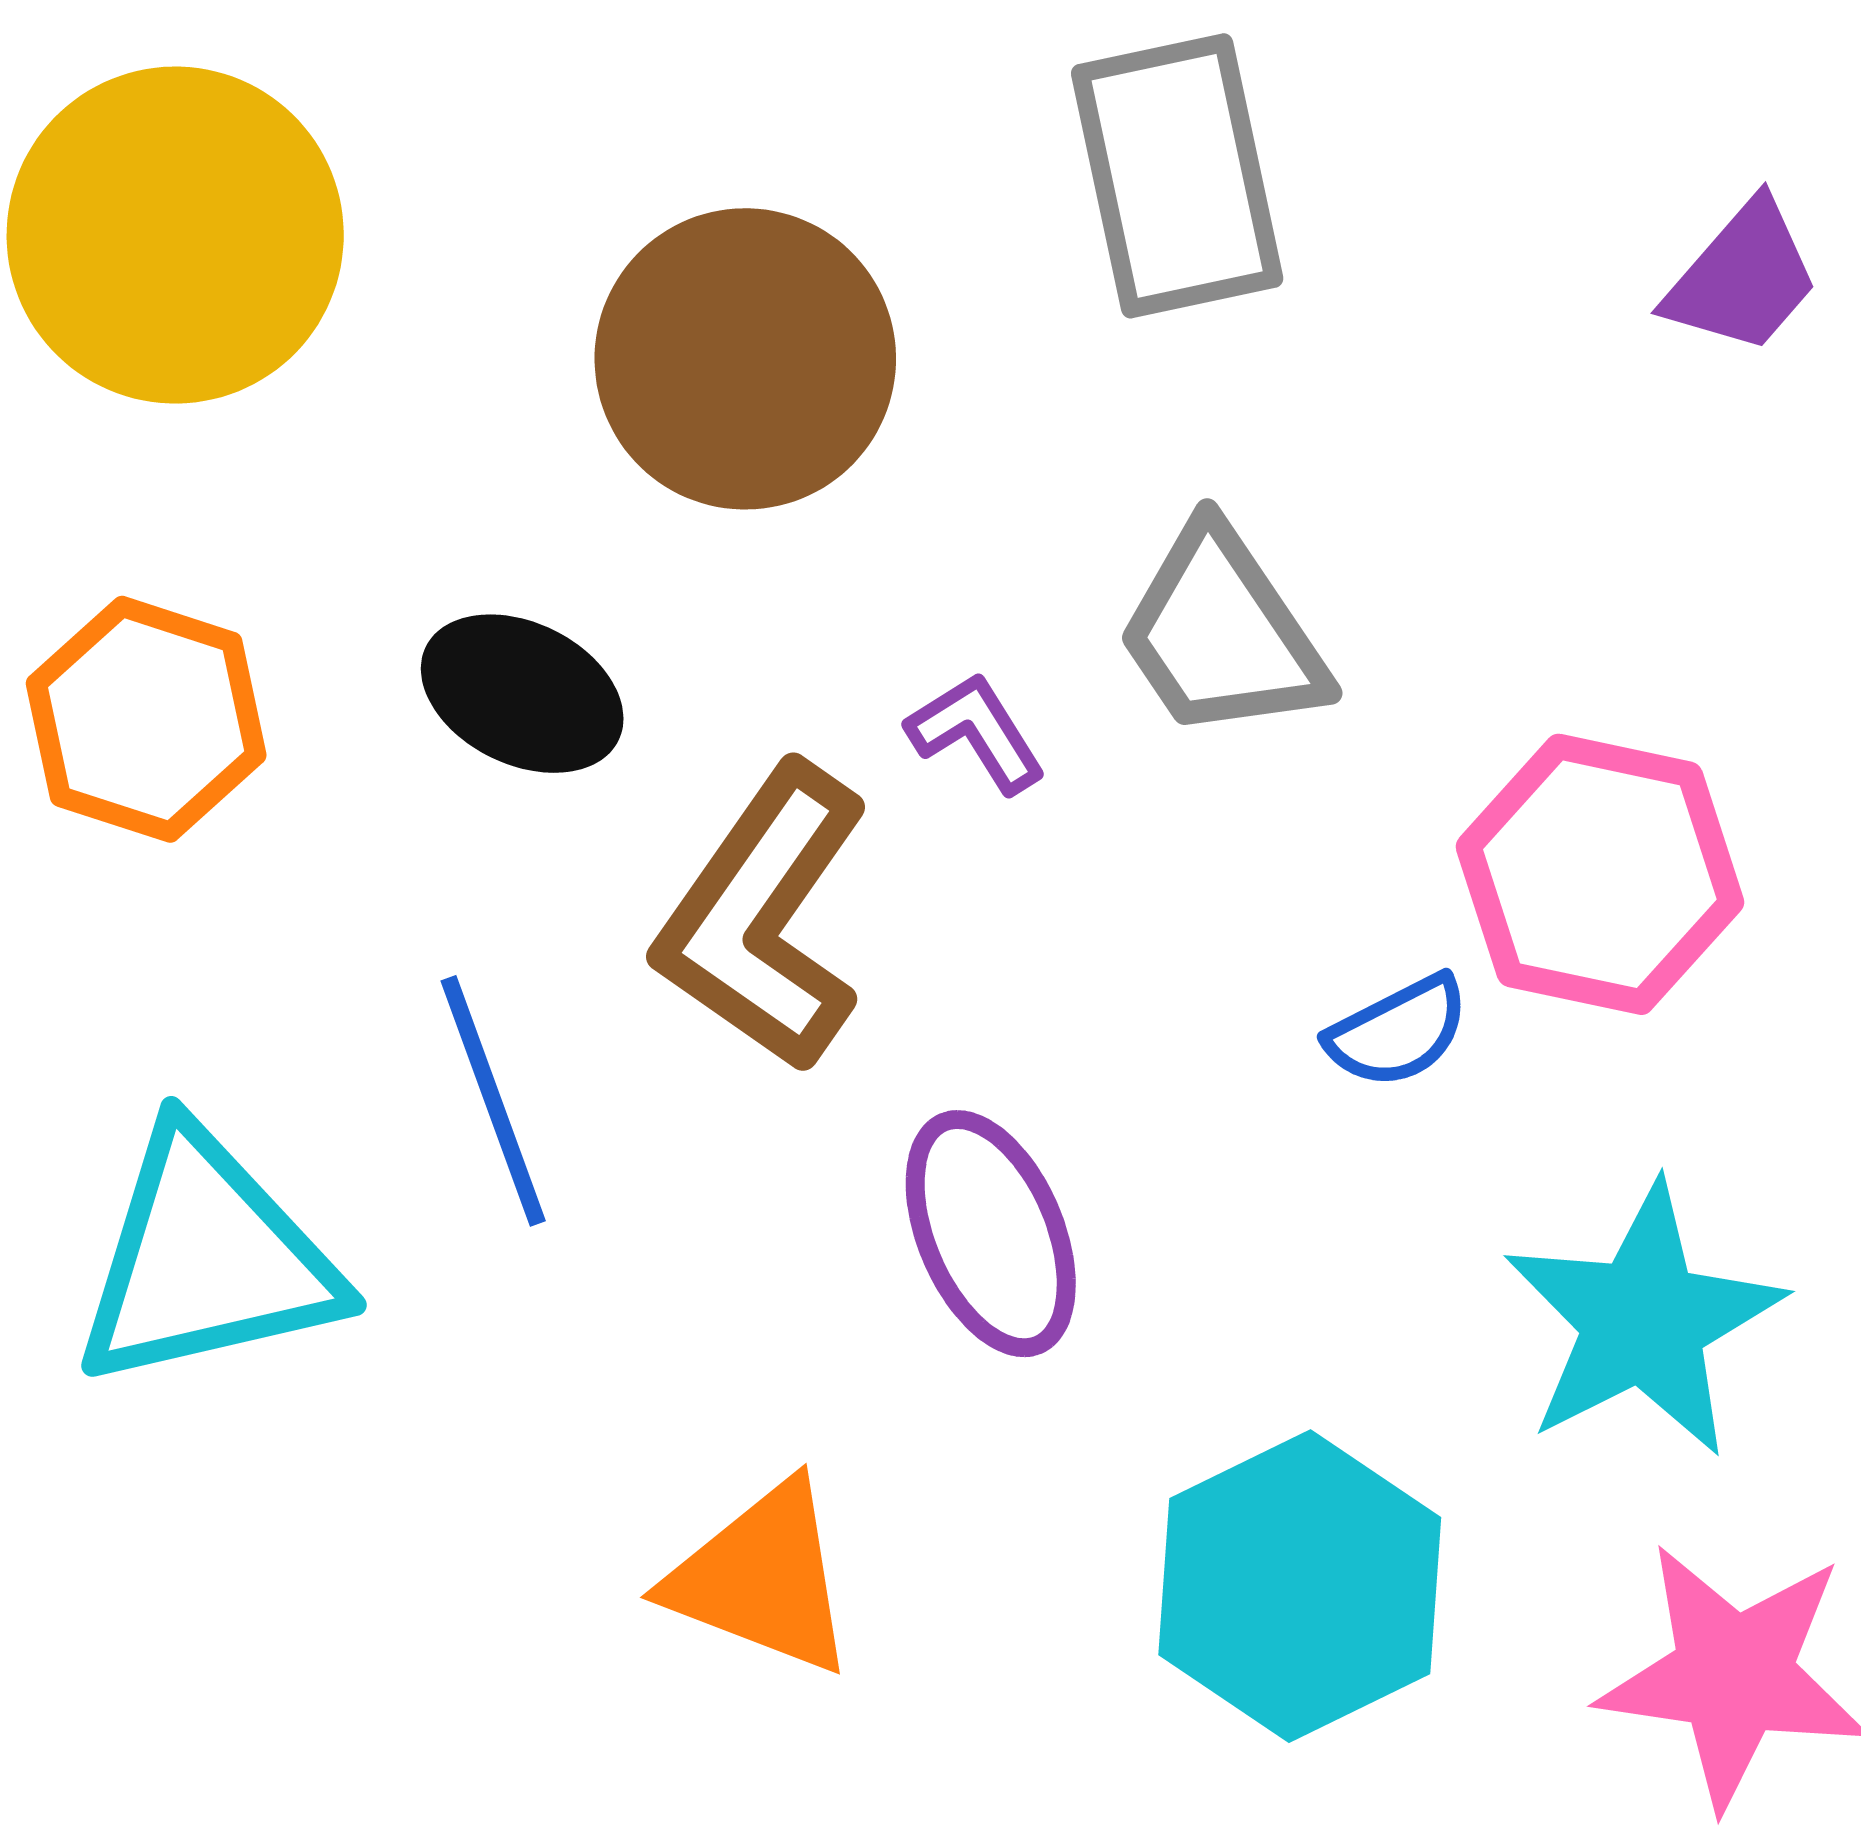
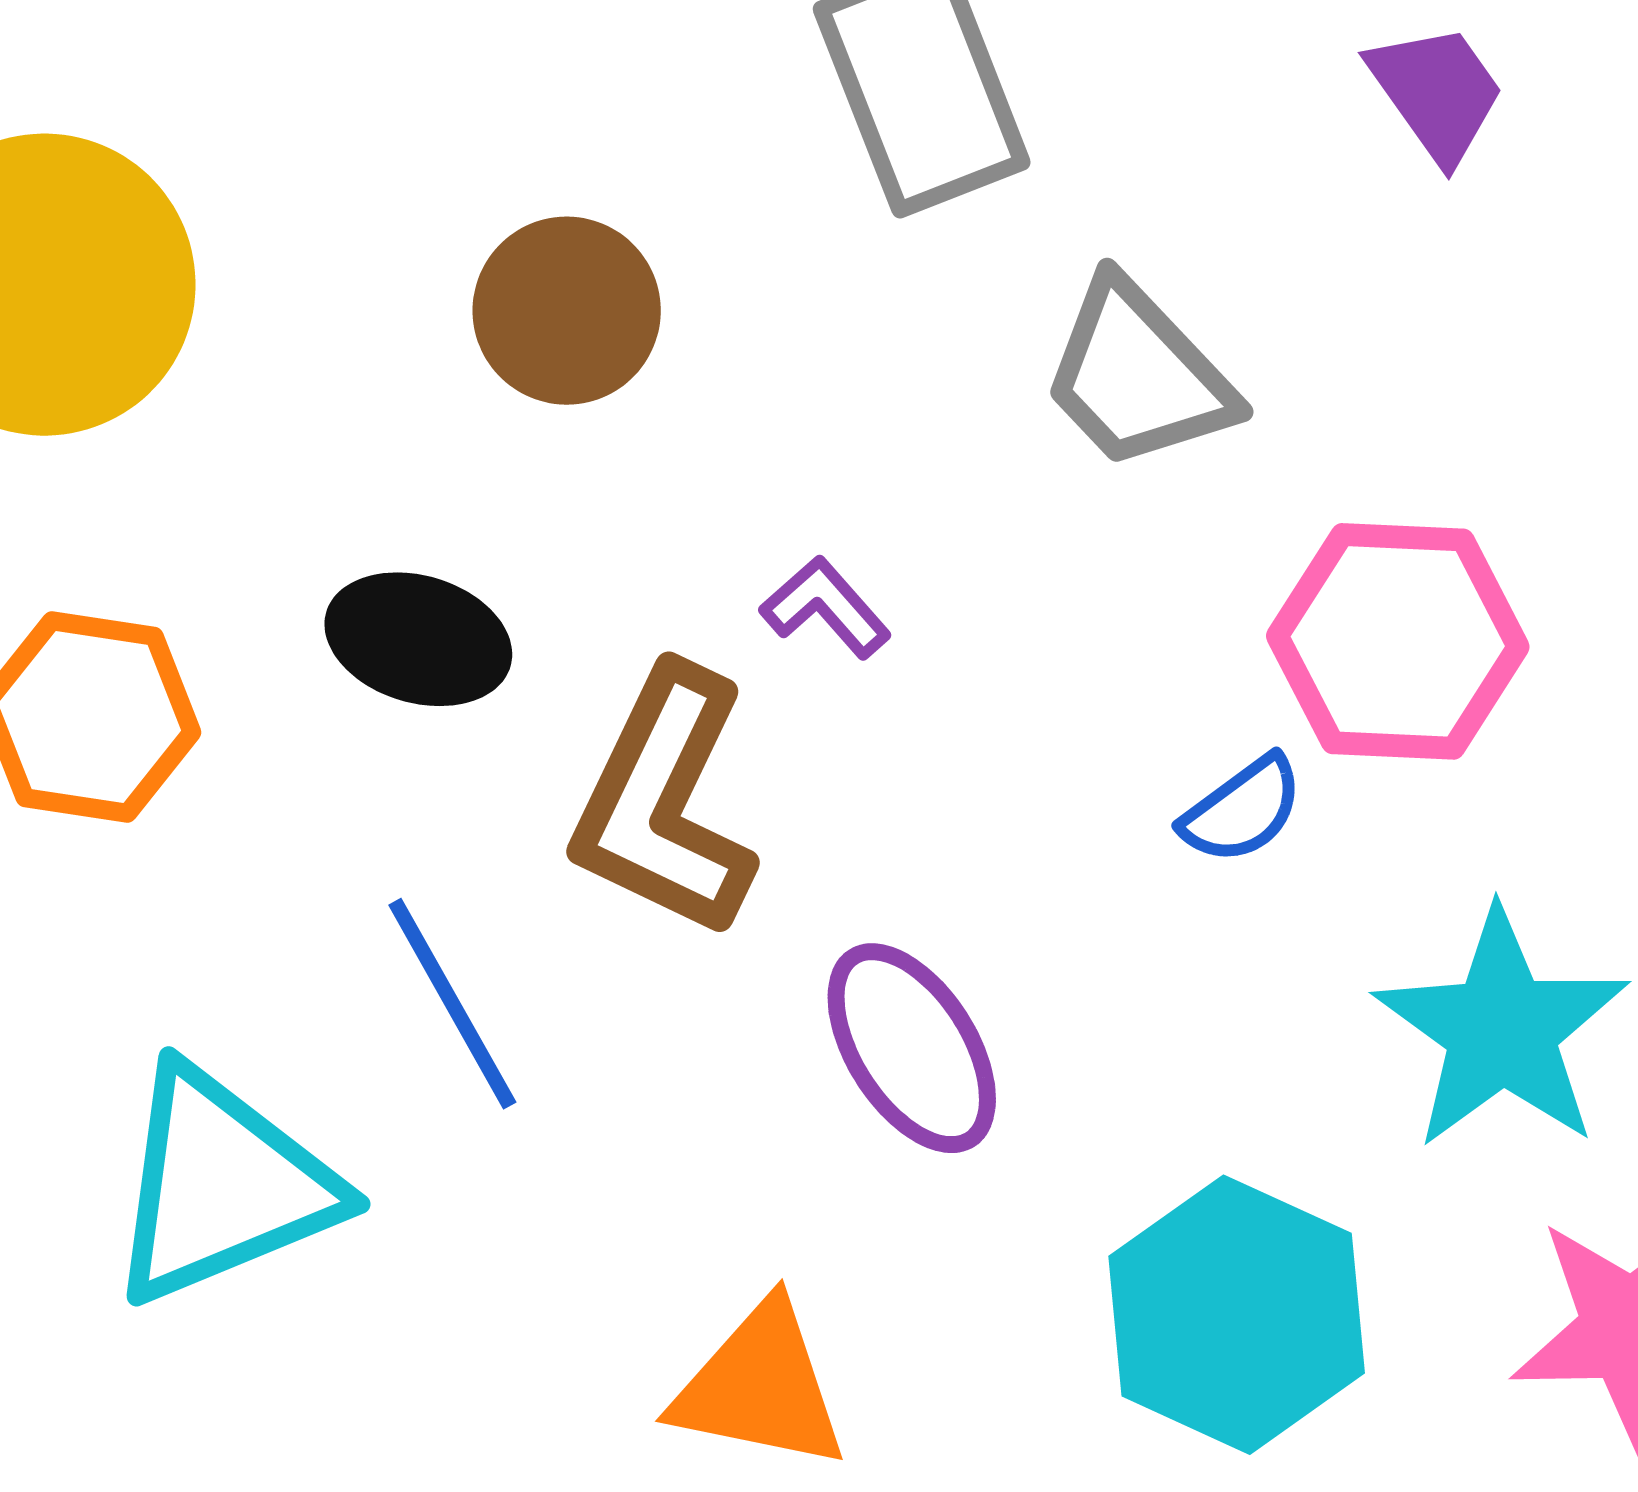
purple trapezoid: (1743, 277) -> (1437, 93), turned -67
brown circle: (745, 359) -> (567, 311), size x0.7
gray trapezoid: (1222, 633) -> (1138, 375), moved

